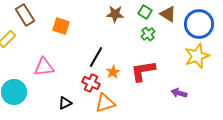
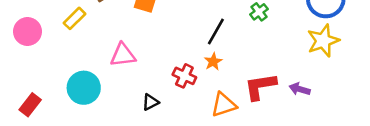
black line: (96, 57) -> (216, 31), moved
red L-shape: (143, 71) -> (260, 86), moved
orange triangle: (105, 103) -> (224, 105), moved

